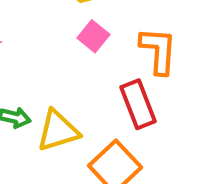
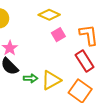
pink square: (93, 36) -> (58, 35), turned 32

